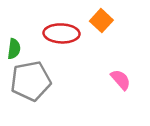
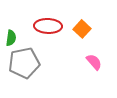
orange square: (101, 21) -> (82, 29), moved

